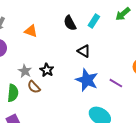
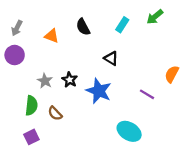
black semicircle: (70, 23) -> (83, 27), moved
blue star: (87, 80) -> (99, 91), moved
brown semicircle: (34, 87) -> (55, 113), moved

